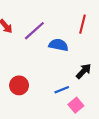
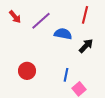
black arrow: (84, 71) -> (86, 46), moved
blue line: (62, 90) -> (66, 75), turned -56

